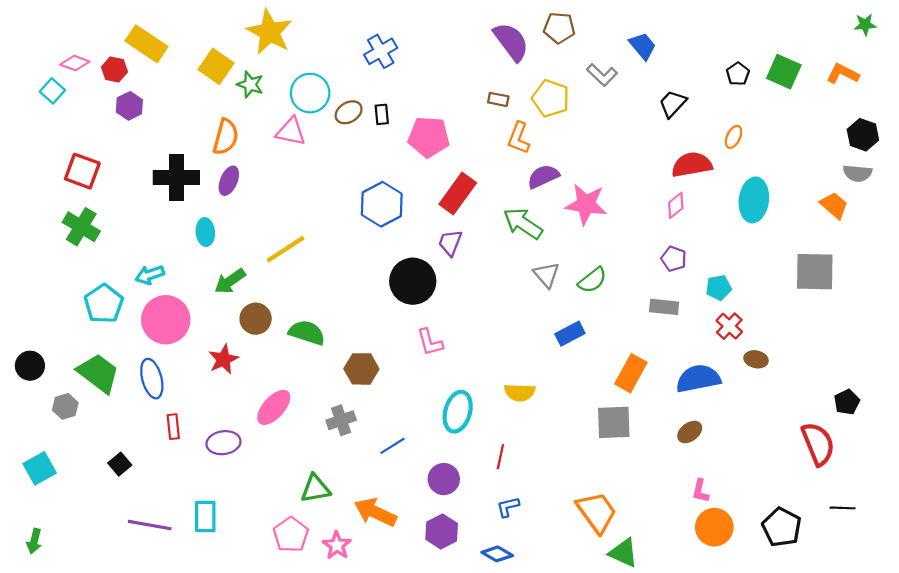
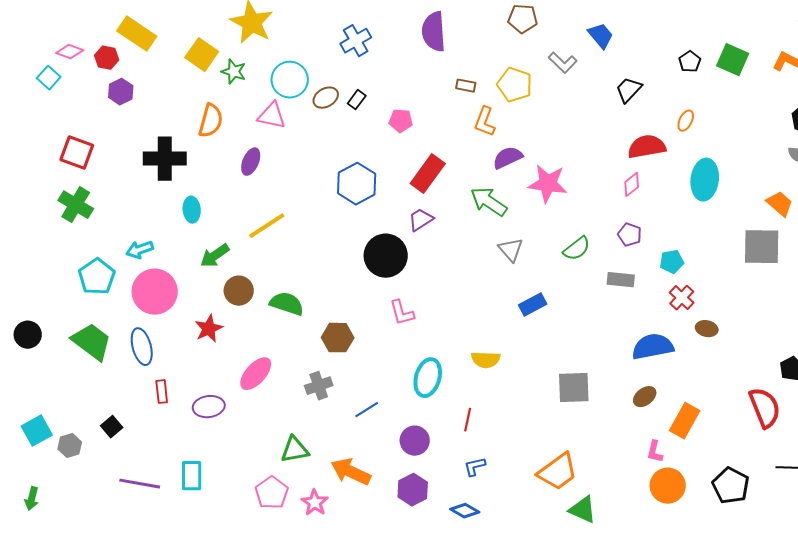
purple semicircle: (511, 42) -> (434, 32), moved, turned -147
black rectangle: (382, 114) -> (357, 100), turned 42
pink pentagon: (429, 137) -> (401, 121), size x0.6
purple ellipse: (229, 181) -> (251, 162), moved
orange trapezoid: (834, 205) -> (780, 204), moved
purple trapezoid: (450, 243) -> (421, 220), turned 36
green semicircle: (592, 280) -> (577, 249), moved
orange rectangle: (631, 373) -> (685, 421), moved
gray hexagon: (65, 406) -> (70, 446), moved
orange trapezoid: (597, 512) -> (558, 472), turned 90

